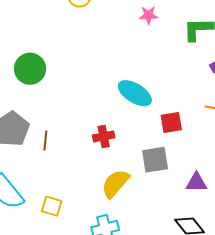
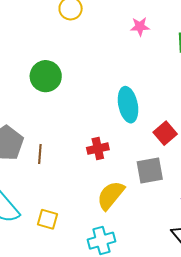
green circle: (30, 69) -> (46, 76), moved
cyan ellipse: (135, 93) -> (128, 105), turned 48
red square: (171, 122) -> (165, 133), turned -30

